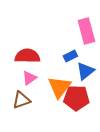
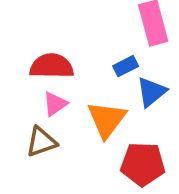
red pentagon: (76, 98) -> (143, 164), moved

